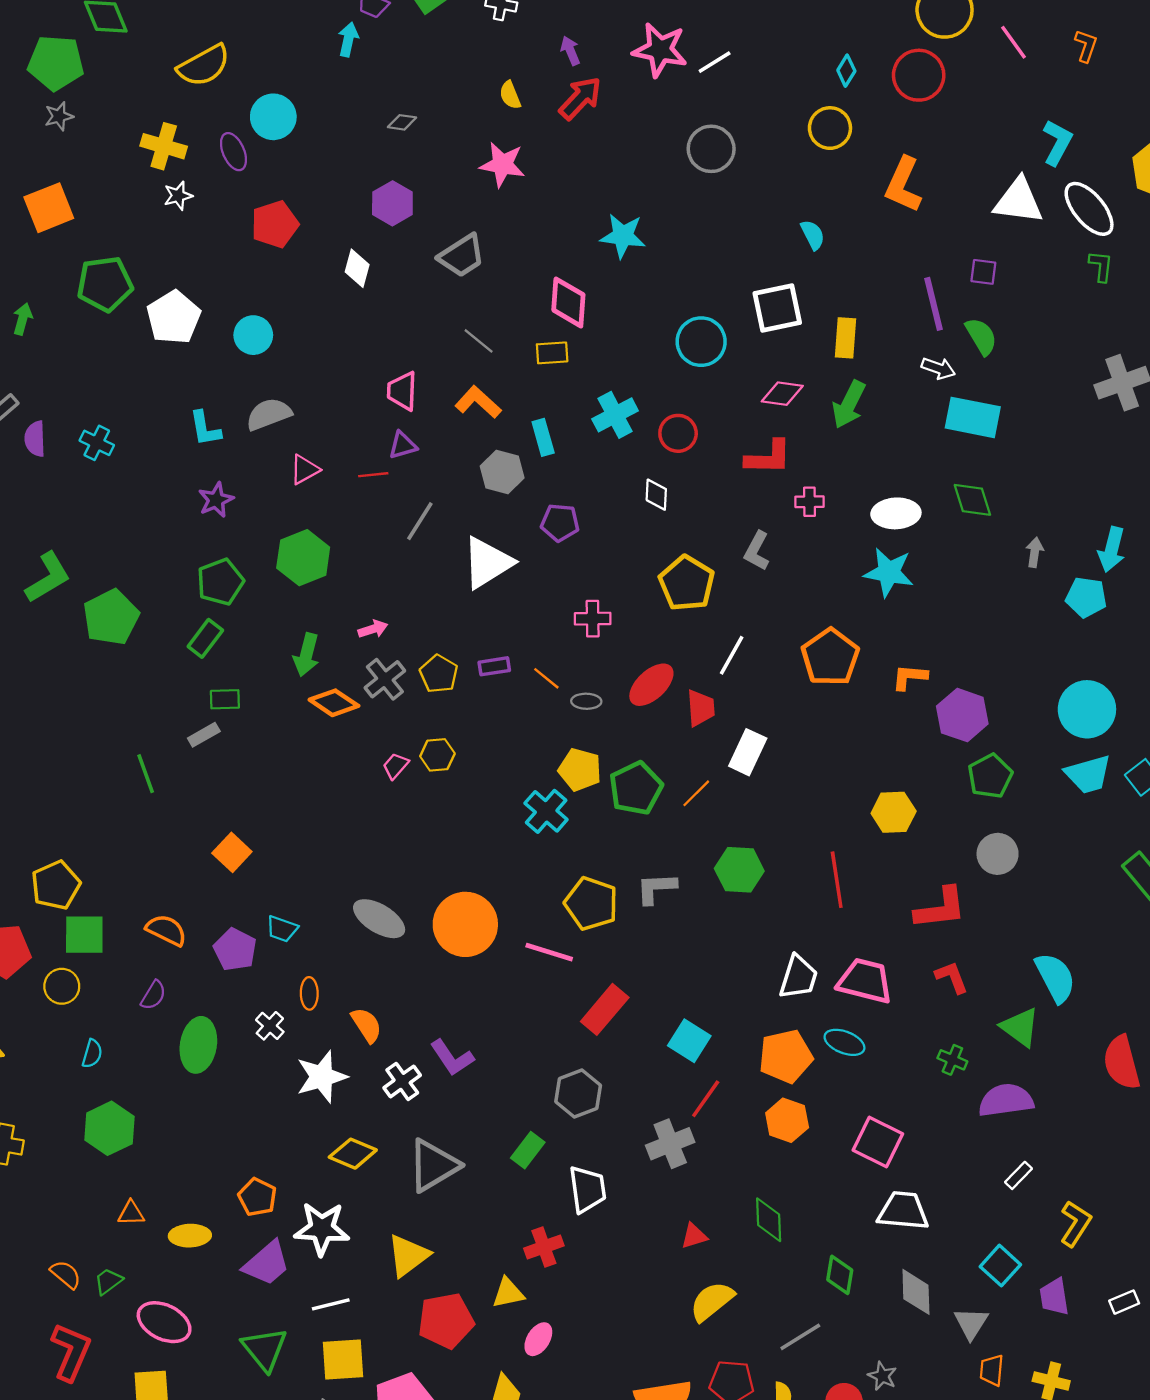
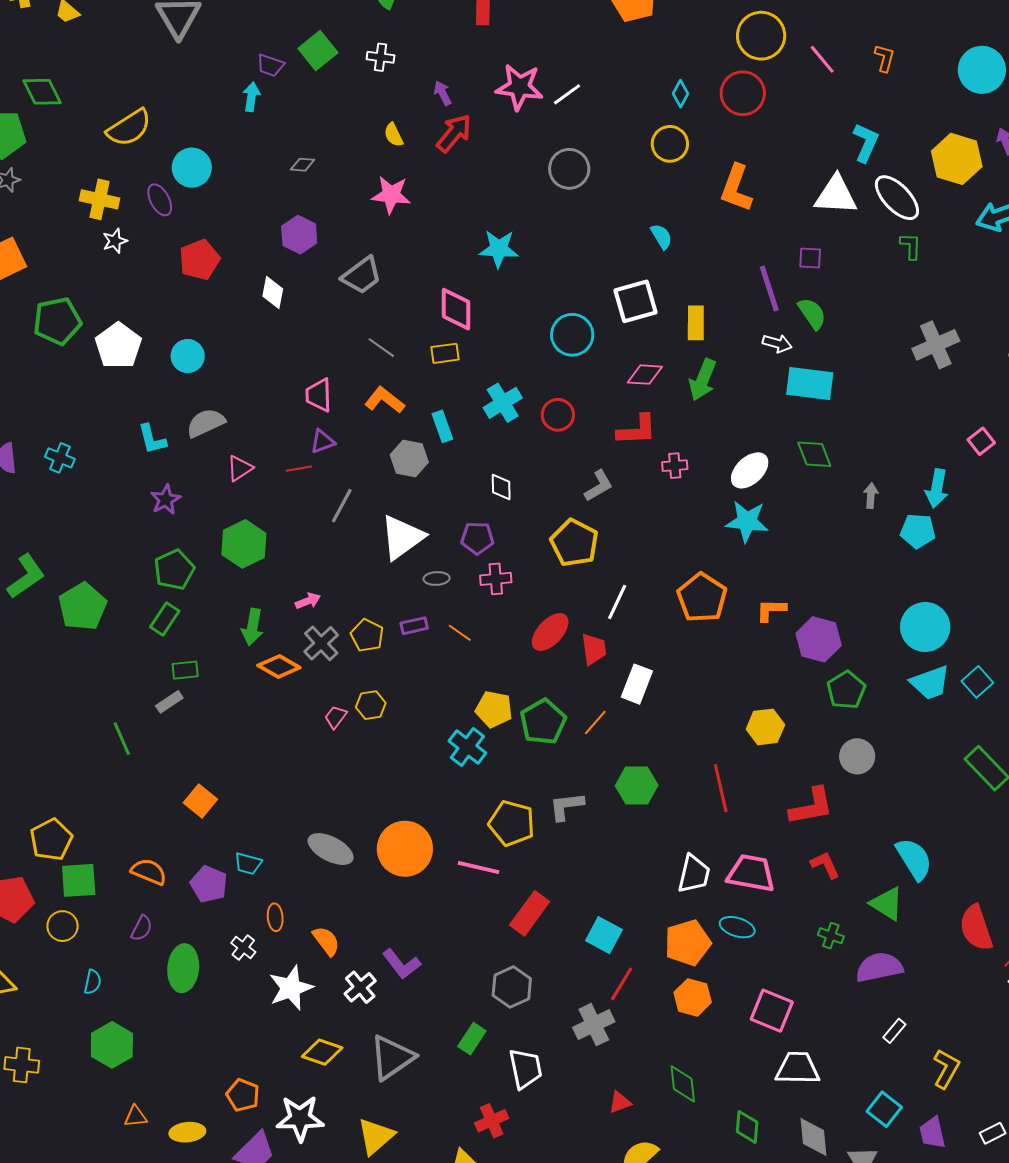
white diamond: (656, 495) -> (501, 487), moved
white ellipse: (896, 513) -> (750, 470), turned -36
purple pentagon: (560, 523) -> (477, 538), moved
gray L-shape: (757, 551) -> (599, 486), moved, turned -144
gray ellipse: (586, 701) -> (437, 578), moved

